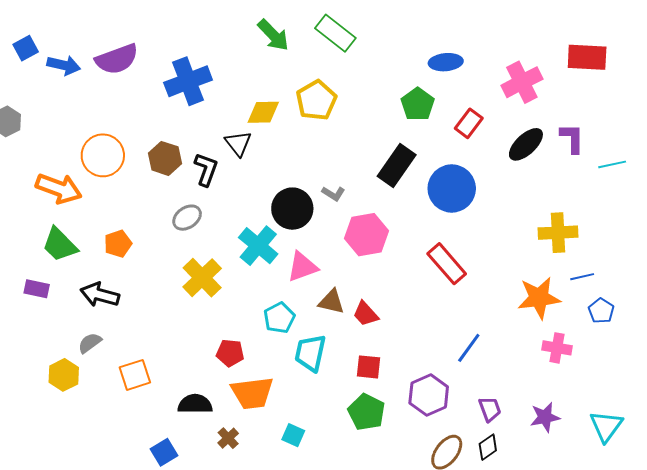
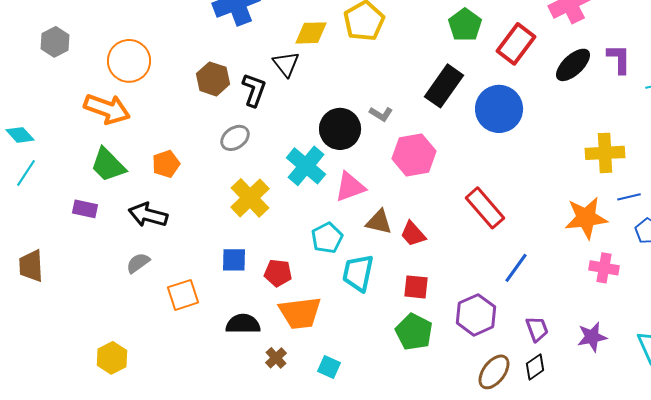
red rectangle: (469, 123) -> (516, 44), size x1.4
orange circle: (103, 155) -> (129, 61), moved
red rectangle: (447, 264) -> (485, 208), moved
yellow hexagon: (64, 375) -> (112, 358), moved
cyan square: (293, 435) -> (329, 367), moved
blue square: (164, 452) -> (234, 260), moved, turned 32

